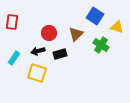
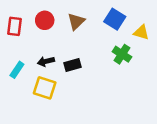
red circle: (49, 33) -> (45, 20), moved
brown triangle: (76, 34) -> (76, 22), moved

